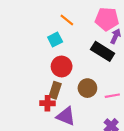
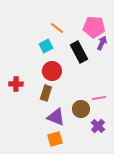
black rectangle: (103, 51) -> (79, 52), moved, turned 30
brown circle: (87, 88) -> (81, 109), moved
red cross: (48, 103) -> (16, 84), moved

